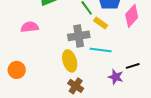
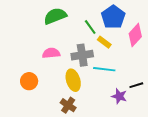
pink semicircle: (30, 27) -> (51, 53), moved
orange circle: (17, 70) -> (29, 81), moved
brown cross: (76, 86) -> (68, 105), moved

